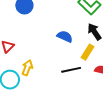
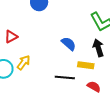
yellow rectangle: (88, 52) -> (86, 65), turned 49

